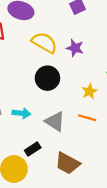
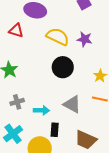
cyan arrow: (21, 113) -> (41, 110), moved
black rectangle: (33, 149) -> (55, 130), turned -48

